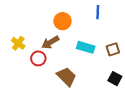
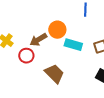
orange circle: (62, 21) -> (57, 30), moved

